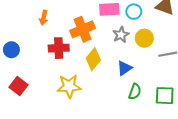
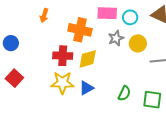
orange cross: (83, 29) -> (80, 30), turned 30
red cross: (59, 48) -> (63, 56), moved
yellow diamond: (93, 59) -> (88, 59), turned 30
blue triangle: (125, 68) -> (86, 88), moved

